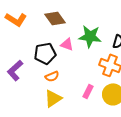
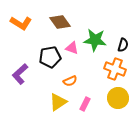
orange semicircle: (52, 76) -> (70, 81), moved
pink rectangle: (88, 91) -> (85, 104), moved

